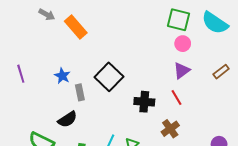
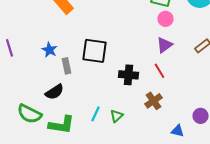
black square: (109, 77) -> (94, 51), turned -36

